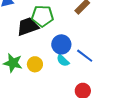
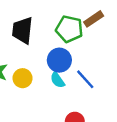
green pentagon: (42, 16) -> (69, 29), moved
black trapezoid: (28, 26) -> (23, 30), turned -75

